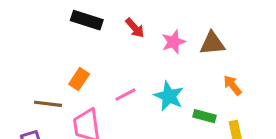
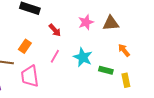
red arrow: (135, 28) -> (55, 30), moved
pink line: (126, 95) -> (55, 56), turned -32

